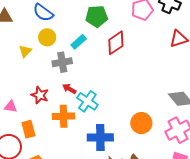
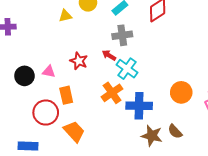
yellow triangle: (25, 51) -> (65, 16), turned 32
gray cross: (62, 62) -> (122, 35), moved
orange cross: (64, 116) -> (112, 93), moved, turned -35

